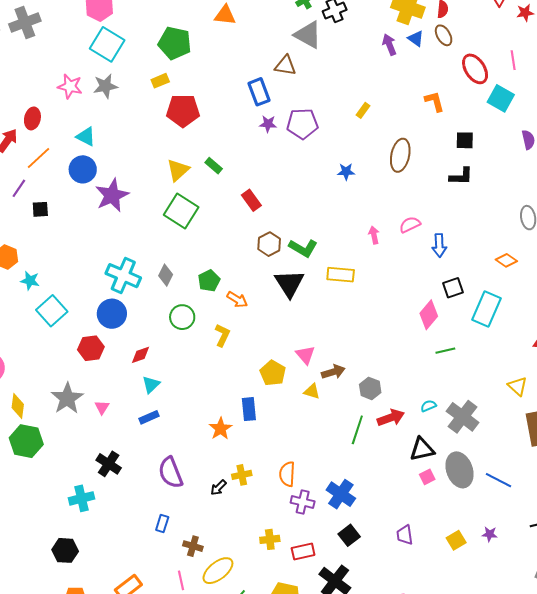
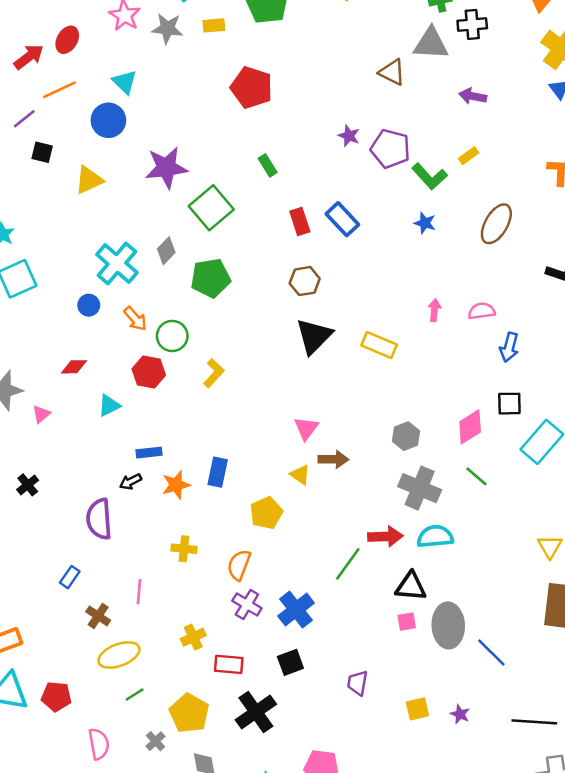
gray triangle: (308, 35) -> (431, 44), turned -44
purple arrow: (389, 45) -> (473, 96), moved, turned -75
yellow rectangle: (160, 81) -> (214, 25), moved
blue rectangle: (259, 92) -> (342, 219), moved, turned -40
yellow triangle: (178, 170) -> (89, 180), moved
purple star: (112, 195) -> (166, 168), moved
green L-shape: (303, 248) -> (430, 176), moved
gray diamond: (166, 275) -> (166, 251), moved
green pentagon: (209, 281) -> (211, 278), moved, size x1.4
orange arrow: (237, 300) -> (135, 319), moved
blue circle: (112, 314) -> (89, 305), size x0.6
red hexagon: (91, 348) -> (149, 372), moved
green line: (445, 351) -> (476, 476), turned 36
red diamond: (140, 355) -> (74, 367), moved
yellow pentagon: (273, 373) -> (266, 513), moved
gray hexagon: (370, 388) -> (406, 436), moved
cyan semicircle: (428, 406) -> (435, 536), size x1.8
blue rectangle: (149, 417) -> (149, 453), moved
gray cross: (463, 417) -> (420, 488), moved, turned -32
green line: (357, 430) -> (348, 564), moved
black cross: (109, 464) -> (28, 485), size x0.7
black arrow: (218, 488) -> (130, 482), moved
yellow cross: (270, 539) -> (193, 637), turned -36
pink line: (181, 580) -> (139, 592), moved

